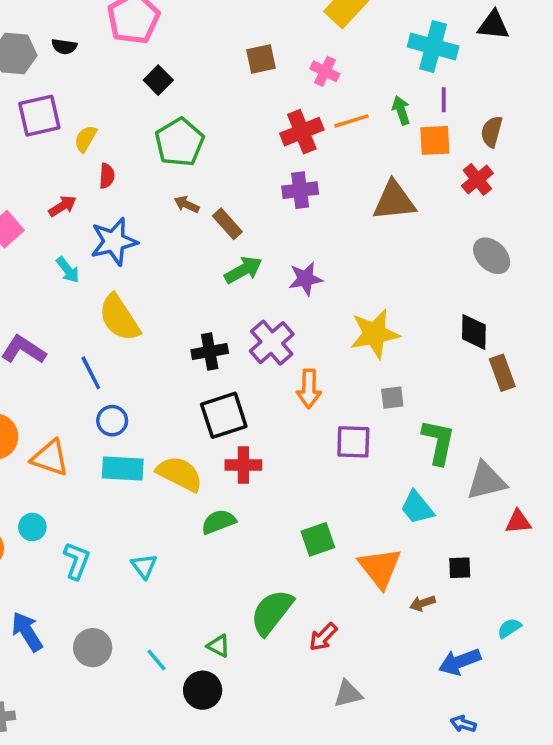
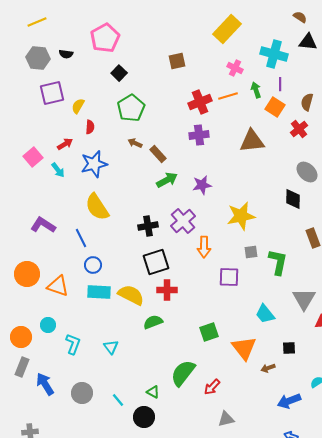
pink cross: (325, 71) -> (235, 68), moved
orange square: (435, 140) -> (275, 107), turned 36
cyan arrow: (68, 270) -> (58, 170), moved
black diamond: (474, 332) -> (293, 199), moved
green L-shape: (438, 442) -> (278, 262), moved
gray triangle: (486, 481) -> (304, 299), turned -45

